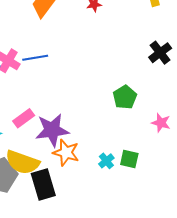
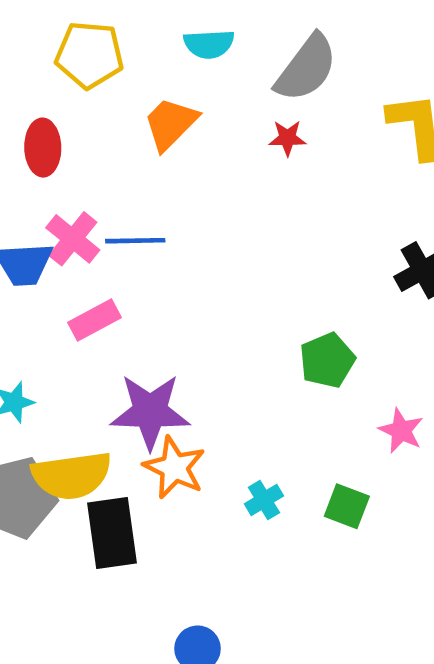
pink rectangle: (24, 118) -> (95, 320), moved
green square: (129, 159) -> (347, 506), moved
yellow semicircle: (22, 162) -> (72, 475), turned -36

